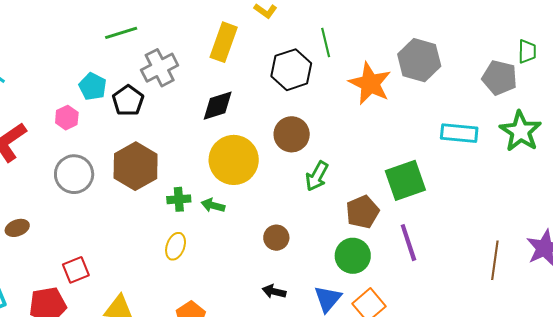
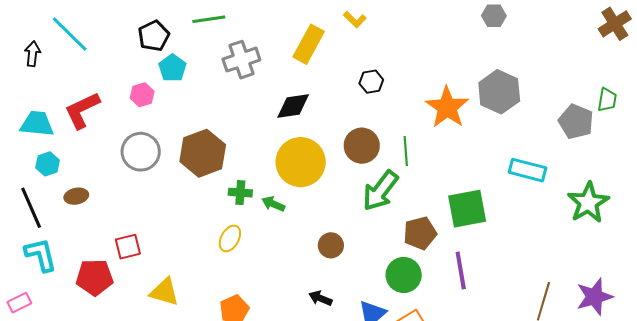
green line: (326, 42) -> (406, 151), moved
black hexagon: (291, 70) -> (371, 82), size x0.6
black pentagon: (128, 101) -> (154, 36), moved
green star: (521, 131) -> (588, 203), moved
green arrow: (317, 176) -> (380, 191), size x1.4

